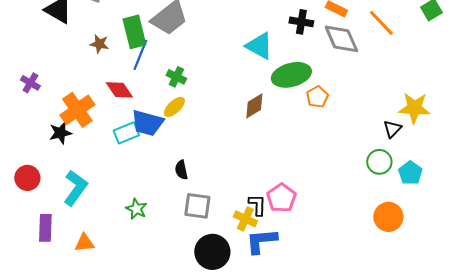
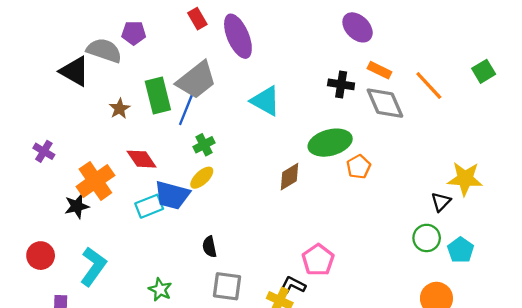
brown star: (99, 44) -> (120, 109), turned 30
cyan triangle: (259, 46) -> (265, 101), moved
blue line: (140, 55) -> (186, 109), moved
green cross: (176, 77) -> (204, 145), turned 36
pink pentagon: (281, 198) -> (318, 260), moved
black L-shape: (257, 205) -> (293, 285), turned -65

